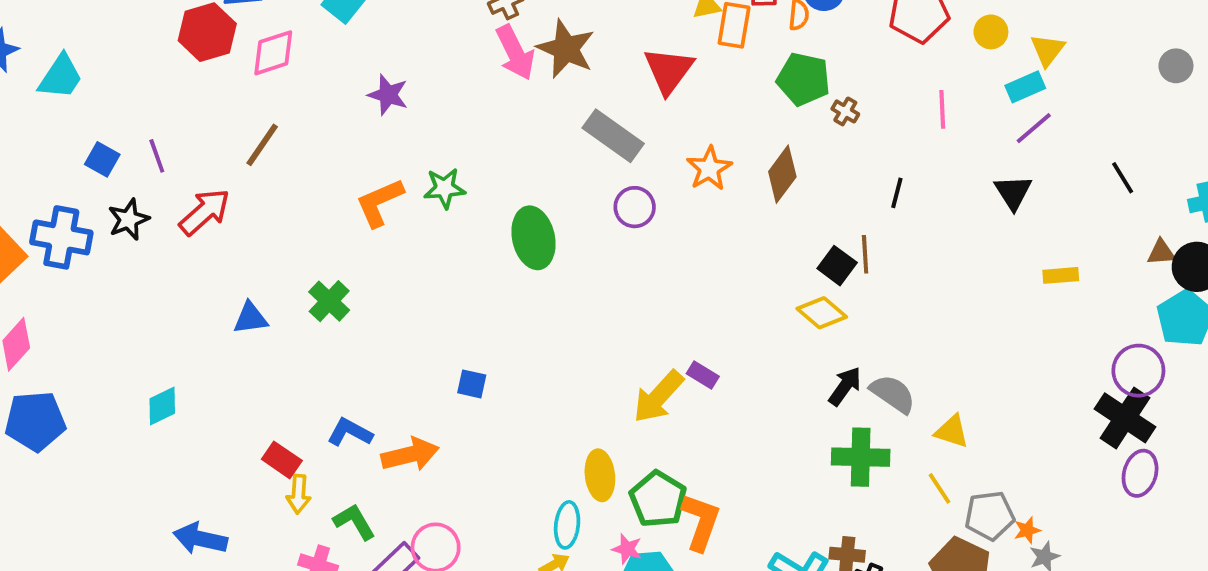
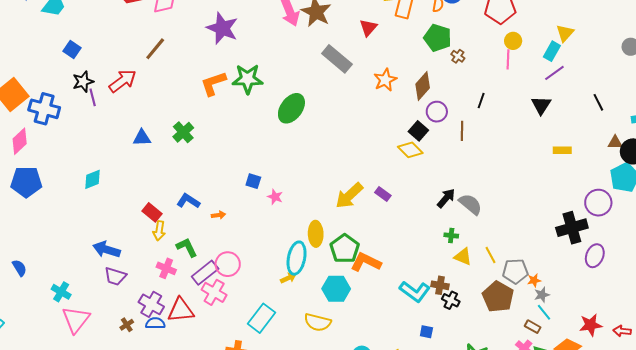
yellow circle: (991, 32) -> (513, 41), moved
red triangle: (669, 70) -> (368, 28), size x0.7
cyan rectangle: (1025, 87) -> (552, 51), turned -42
purple star: (388, 95) -> (222, 28), size x1.5
purple line: (157, 156) -> (93, 97), moved
green star: (445, 188) -> (248, 79), size x1.4
purple circle: (635, 207) -> (437, 112), moved
blue cross: (61, 237) -> (44, 109), moved
green ellipse: (533, 238) -> (291, 108), turned 44
black square: (837, 266) -> (418, 131), moved
yellow diamond: (822, 313) -> (410, 150), moved
purple rectangle: (703, 375) -> (383, 194), moved
black cross: (1125, 418) -> (572, 228), moved, turned 36
yellow triangle: (952, 431) -> (463, 257), moved
orange arrow: (410, 455) -> (218, 215), size x0.5
green cross: (861, 457) -> (451, 235), size x0.5
orange L-shape: (701, 522) -> (366, 262), turned -88
cyan ellipse: (567, 525) -> (297, 258), size x1.4
pink star: (627, 549) -> (275, 197), moved

